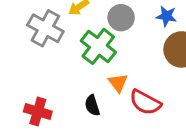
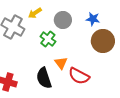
green cross: (98, 46) -> (48, 39), size x0.7
black semicircle: (92, 105) -> (44, 78), size x1.5

